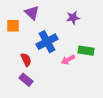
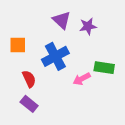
purple triangle: (32, 13) -> (62, 20), moved
orange square: (13, 26) -> (18, 45), moved

